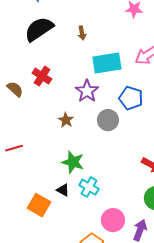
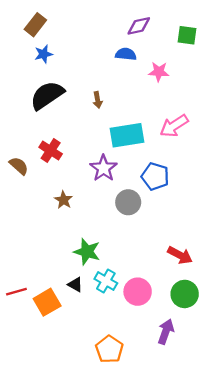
brown star: (66, 120) -> (64, 200), moved
red line: (14, 148) -> (16, 292), moved
orange square: (39, 205) -> (47, 302), turned 30
pink circle: (113, 220) -> (138, 292), moved

